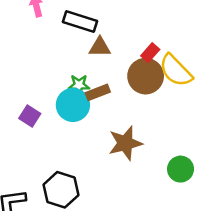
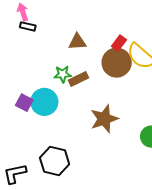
black rectangle: (80, 22) -> (28, 26), moved, size x0.6
cyan circle: (73, 105) -> (44, 102), moved

